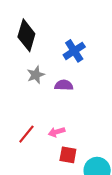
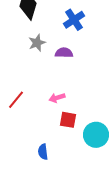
red line: (26, 134) -> (16, 100), moved

